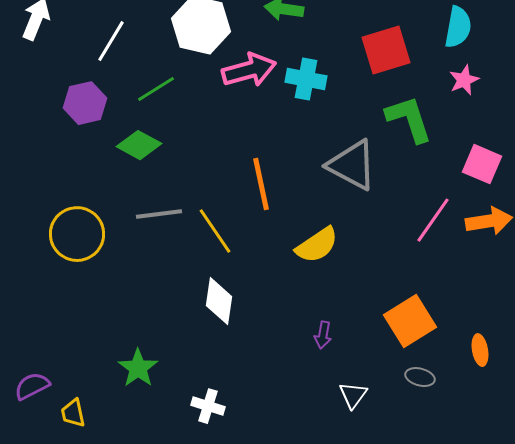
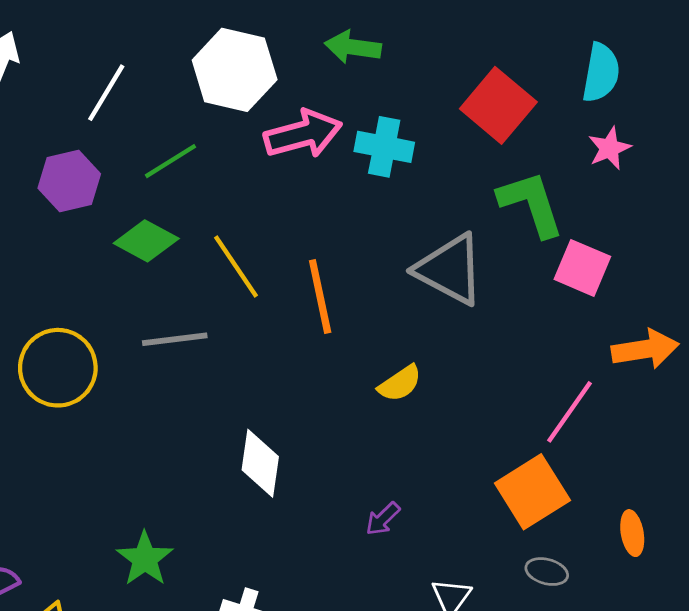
red square: (386, 50) -> (498, 105), turned -33
pink square: (482, 164) -> (582, 268), moved
pink line: (433, 220) -> (570, 412), moved
yellow line: (215, 231) -> (236, 267), moved
yellow semicircle: (317, 245) -> (400, 383), size x0.7
purple arrow: (323, 335) -> (383, 519), moved, turned 36

